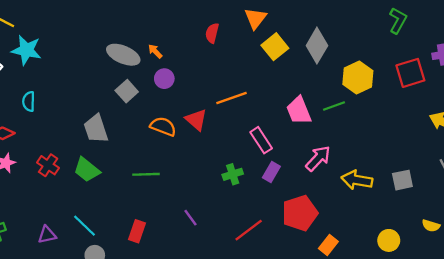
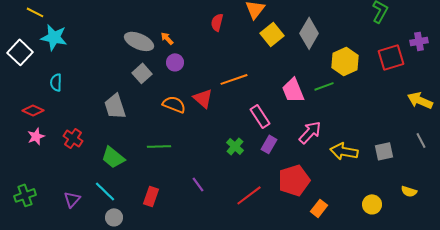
green trapezoid: (87, 170) -> (113, 157), moved
green cross: (233, 174) -> (235, 146), turned -30
purple triangle: (47, 235) -> (72, 199), turned -36

